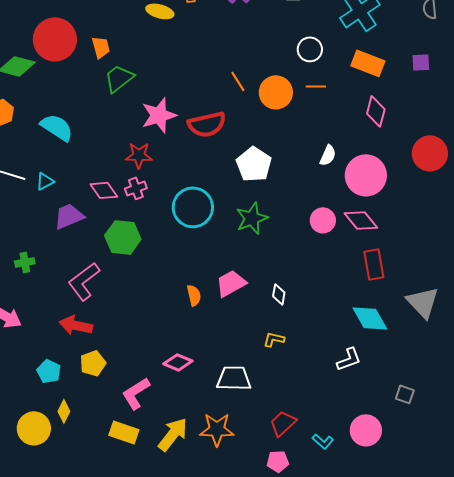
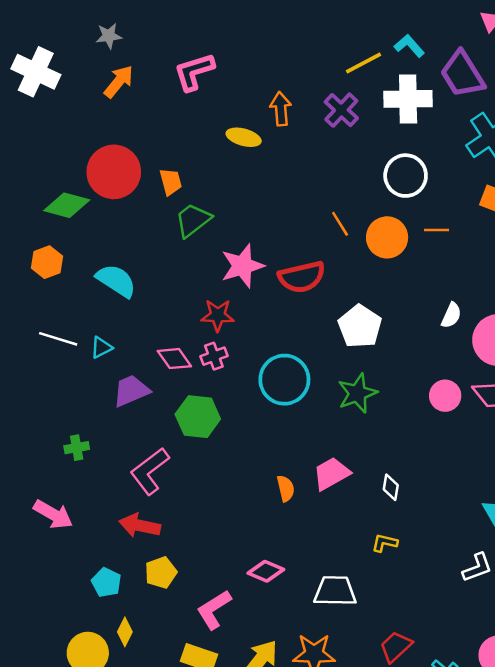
white circle: (310, 49) -> (406, 176), moved, size x1.4

